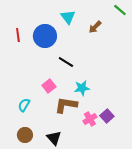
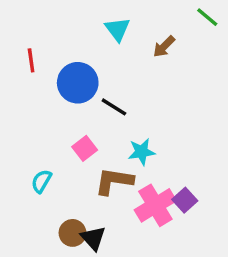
blue circle: (45, 36) -> (78, 83), moved
pink cross: (90, 119) -> (155, 205), size x1.6
brown circle: (25, 135) -> (73, 233), moved

